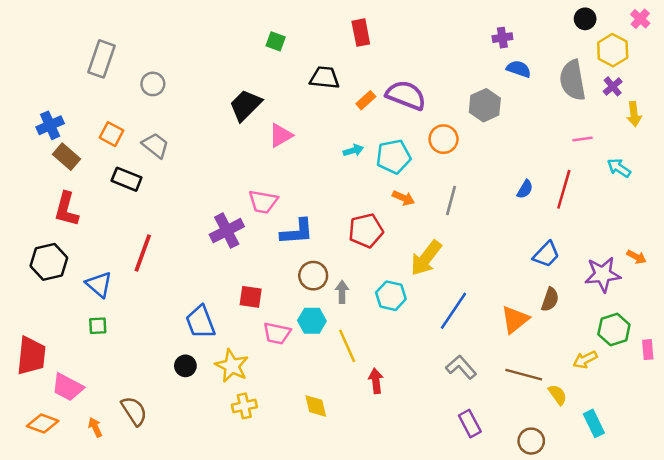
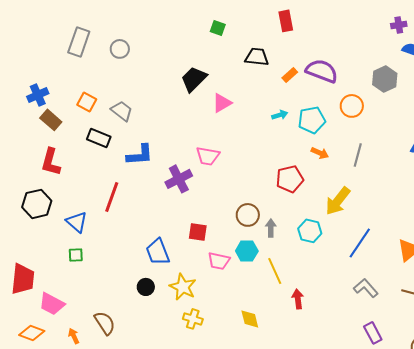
gray circle: (153, 84) -> (120, 49), moved
blue L-shape: (297, 232) -> (140, 155), moved
yellow cross: (244, 406) -> (193, 319), turned 30

